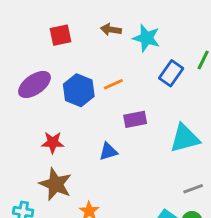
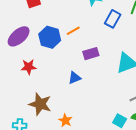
red star: (53, 142) -> (29, 67), moved

